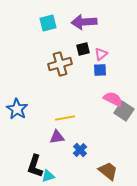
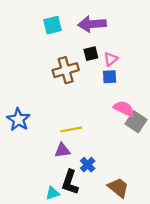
black L-shape: (35, 166) -> (70, 182), moved

